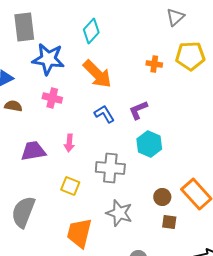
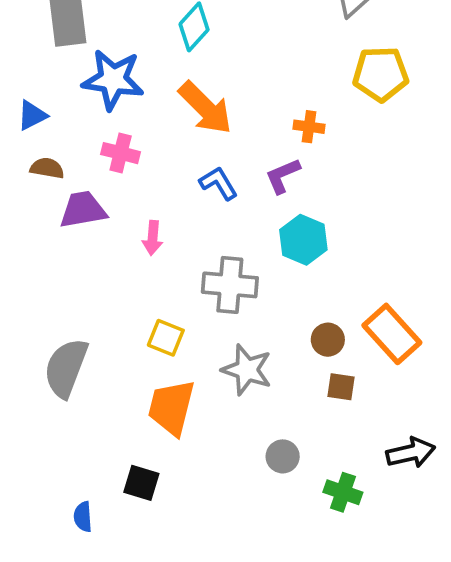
orange cross: (154, 64) -> (309, 127), moved
purple trapezoid: (33, 151) -> (83, 210), moved
yellow square: (70, 186) -> (166, 338), moved

